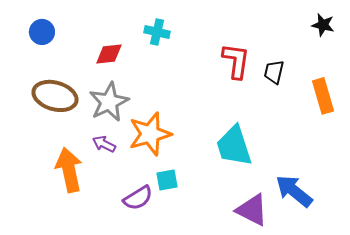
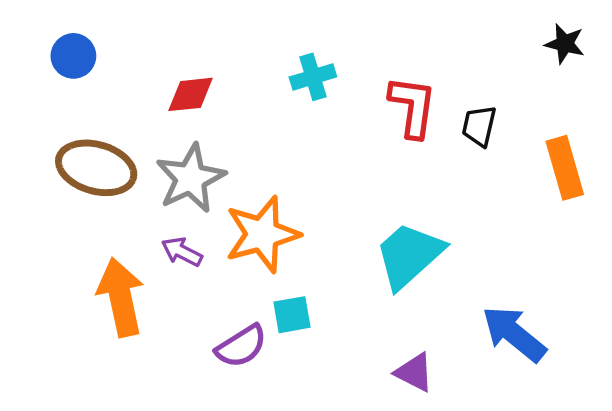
cyan cross: (157, 32) -> (313, 77), moved, turned -30
cyan trapezoid: (234, 146) -> (409, 255), turned 66
purple triangle: (252, 210) -> (414, 372), moved, size x0.7

